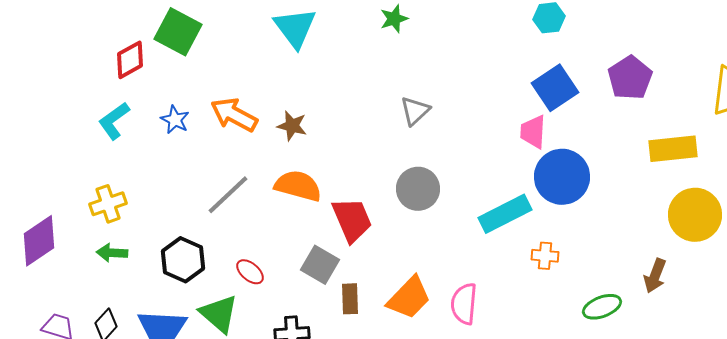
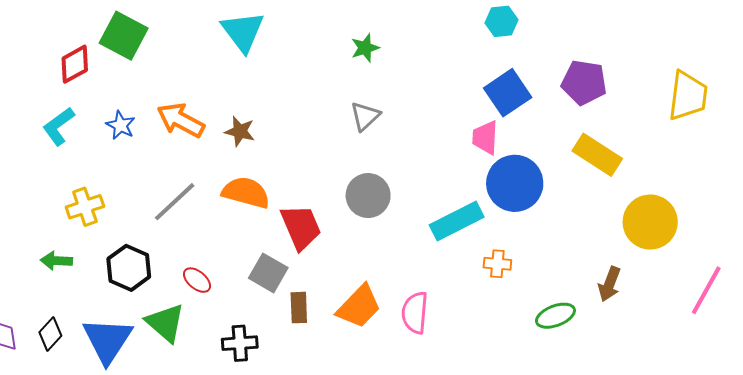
green star: (394, 19) -> (365, 48), moved
purple pentagon: (630, 78) -> (584, 82), turned -30
yellow rectangle: (673, 149) -> (597, 155), moved, turned 39
yellow cross: (108, 204) -> (85, 207), moved

